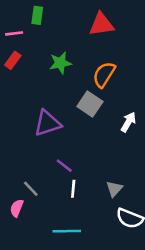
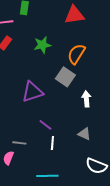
white arrow: (128, 122) -> (86, 99), moved, turned -35
gray line: (31, 189) -> (19, 143), turned -40
gray triangle: (114, 189) -> (84, 134), moved, turned -48

